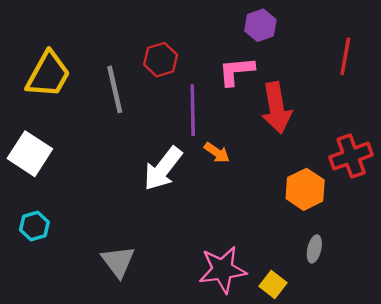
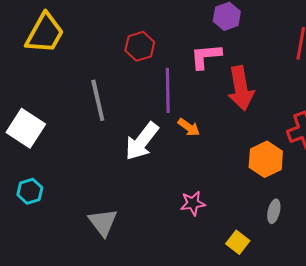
yellow trapezoid: (48, 75) -> (45, 33), moved
gray line: (115, 89) -> (98, 100), moved
pink star: (223, 270) -> (193, 203), moved, size x0.6

